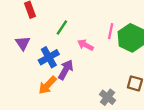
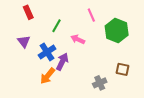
pink line: (111, 31) -> (91, 15), moved, turned -32
gray cross: (107, 97) -> (100, 83), turned 32

